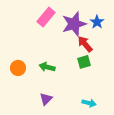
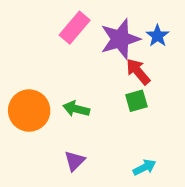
orange circle: (18, 68) -> (29, 111), size x1.6
cyan arrow: (89, 103) -> (145, 167), turned -40

